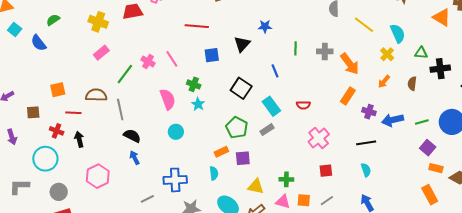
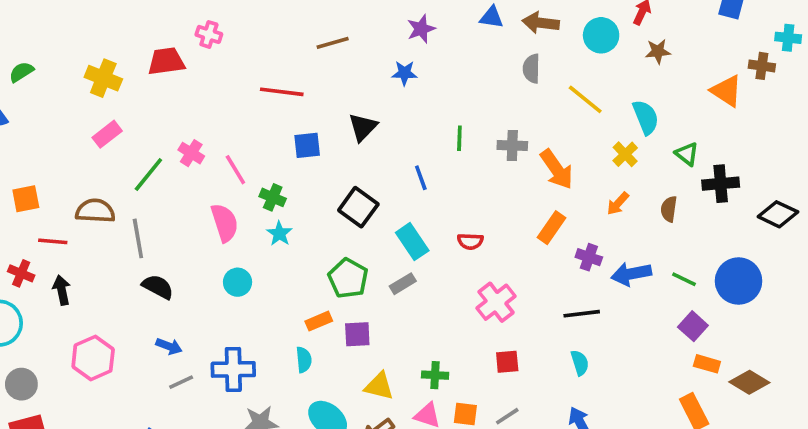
blue star: (265, 26) -> (404, 73), moved
green triangle: (421, 53) -> (687, 154), turned 32
pink line: (172, 59) -> (235, 170), moved
green line: (422, 122) -> (684, 279), turned 40
blue arrow: (135, 158) -> (169, 346), moved, turned 136
gray line: (147, 199) -> (181, 382), moved

